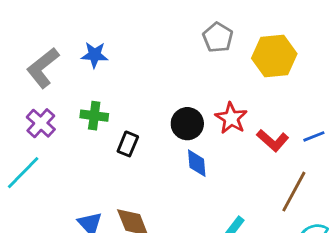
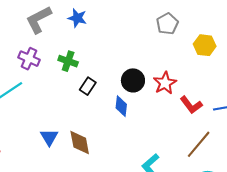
yellow hexagon: (274, 56) -> (205, 45), size x0.7
purple cross: (41, 123) -> (29, 59), turned -30
blue diamond: (197, 163) -> (121, 106), moved

